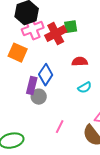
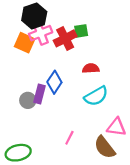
orange square: (18, 53) -> (25, 43), moved
cyan semicircle: (85, 88) -> (96, 96), size x1.6
gray circle: (39, 97) -> (28, 100), moved

